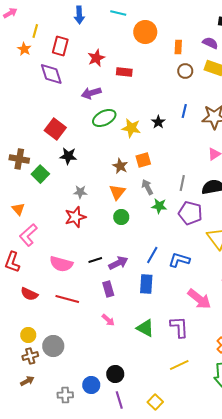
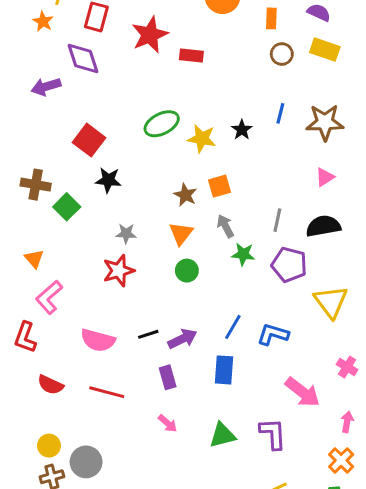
red star: (96, 58) -> (150, 35), size x1.4
purple arrow: (91, 93) -> (46, 87), moved
green triangle: (145, 328) -> (222, 435), turned -42

